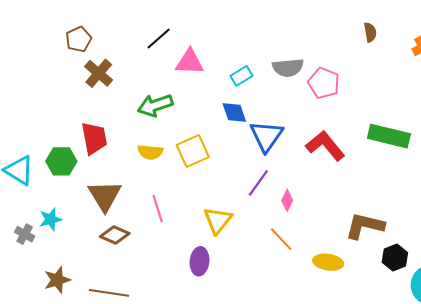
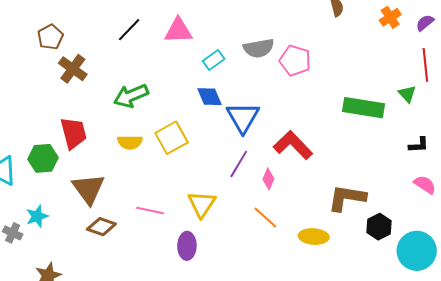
pink triangle: (190, 62) -> (178, 31), moved
red L-shape: (325, 146) -> (293, 145), moved
pink line: (158, 209) -> (150, 210), moved, turned -56

